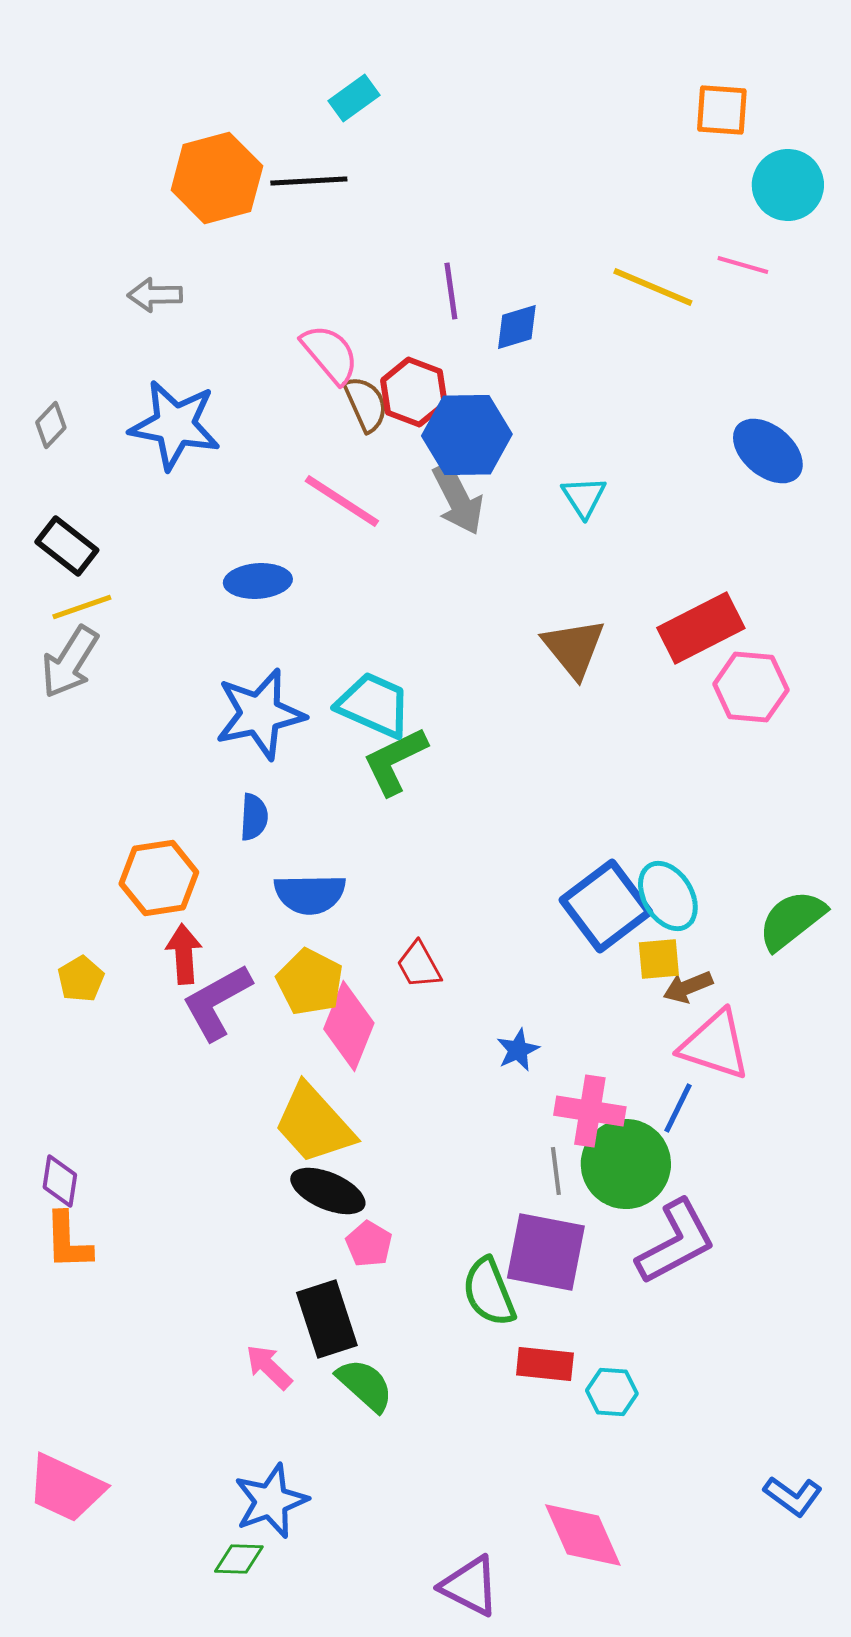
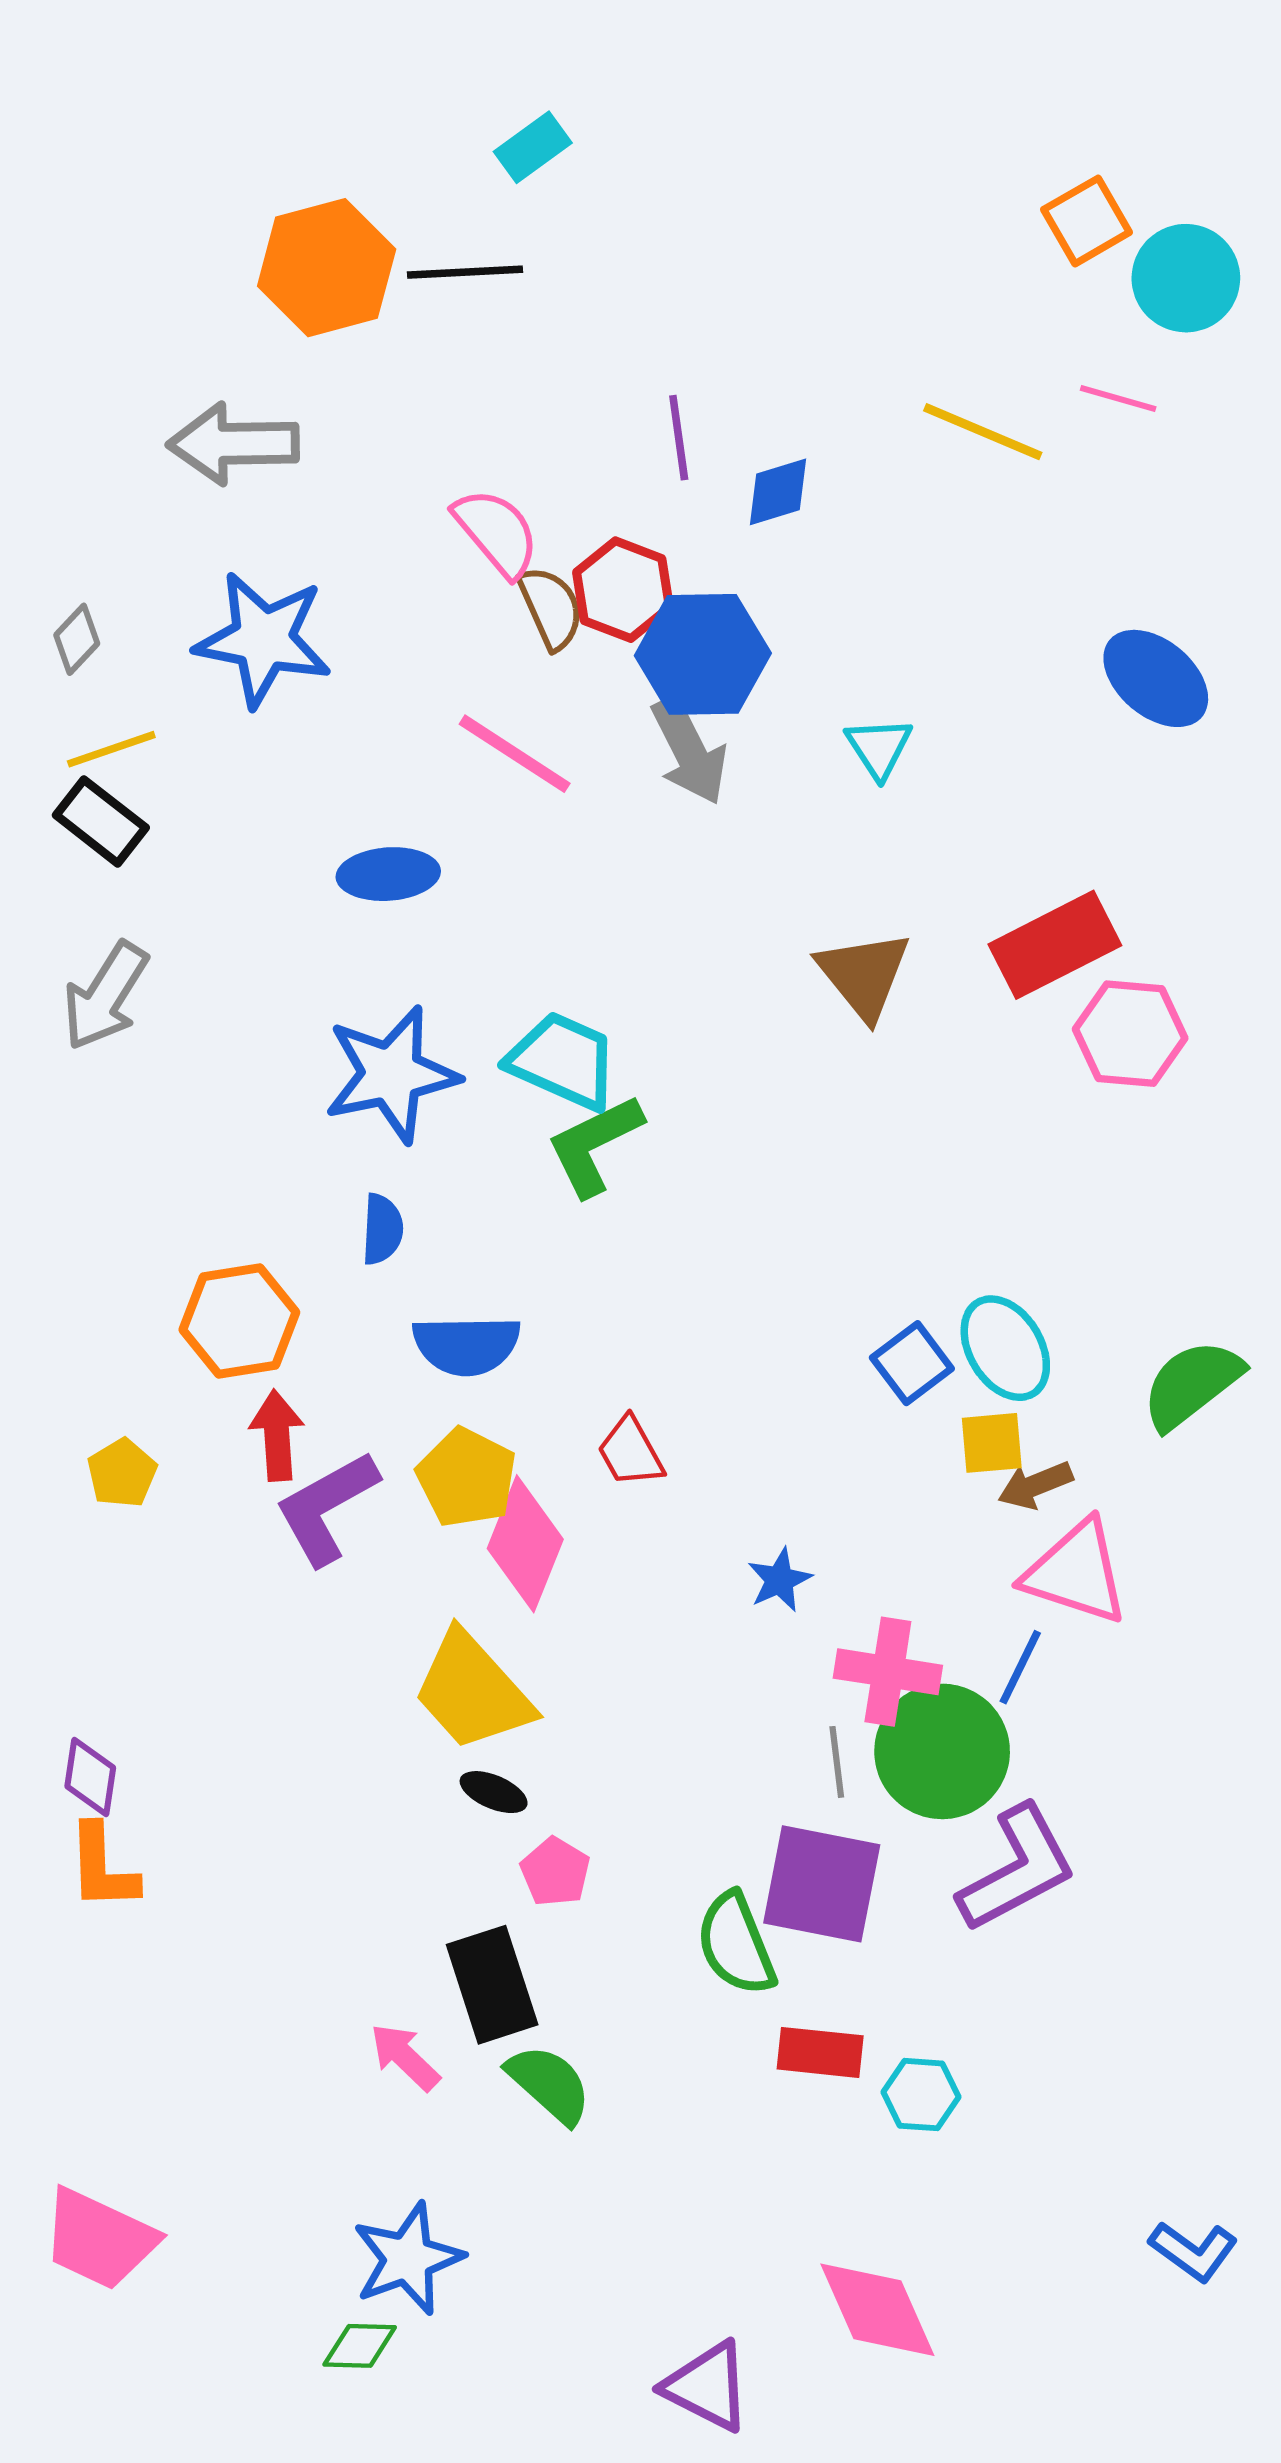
orange square: (722, 110) -> (1087, 221), moved, turned -34
gray arrow: (155, 295) -> (233, 444), size x1.6
yellow line: (82, 607) -> (111, 749), moved
blue square: (606, 906) -> (912, 1363), size x0.6
black ellipse: (328, 1191) -> (494, 1792), size x0.6

